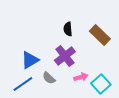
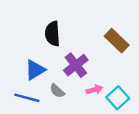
black semicircle: (68, 29) -> (52, 34), moved, size x1.5
blue line: (23, 84) -> (27, 98), turned 50

